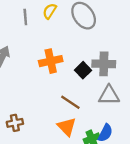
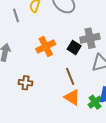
brown line: (70, 102) -> (70, 76), turned 48
brown cross: (15, 123) -> (26, 83), moved, turned 32

